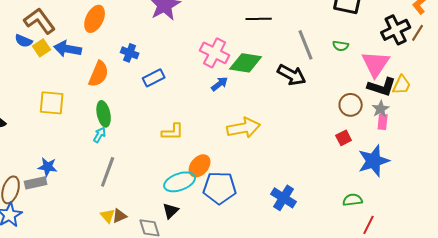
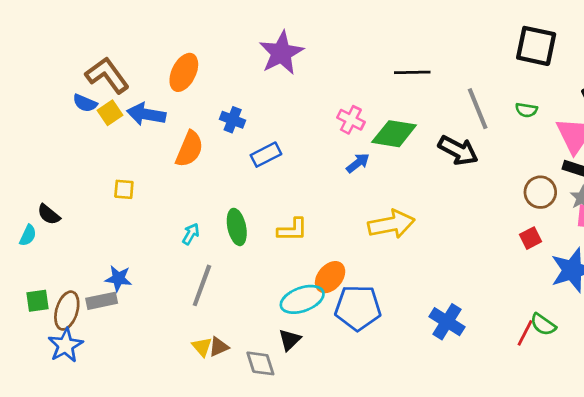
pink cross: (215, 53) -> (351, 120), size x0.7
yellow square: (52, 103) -> (124, 189), size x0.6
green ellipse: (104, 114) -> (237, 227), moved
green semicircle: (353, 200) -> (543, 324), turned -138
red line: (369, 225) -> (525, 333), moved

